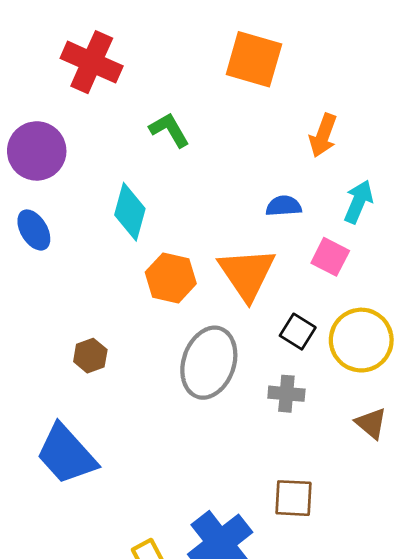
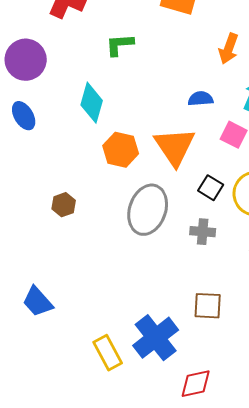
green L-shape: (169, 130) -> (120, 45), turned -64
blue trapezoid: (66, 454) -> (38, 302), moved, size x0.7

